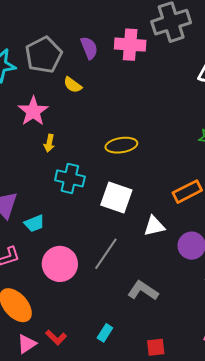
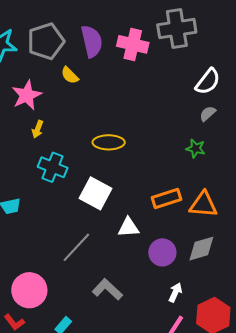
purple semicircle: (89, 48) -> (92, 41), size x1.4
pink circle: (60, 264) -> (29, 290), moved

